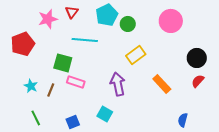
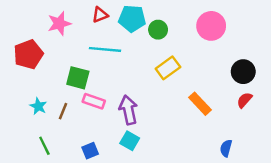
red triangle: (72, 12) -> (100, 15), moved, turned 32
cyan pentagon: (107, 15) -> (132, 19), turned 30
purple arrow: (118, 84) -> (128, 110), moved

